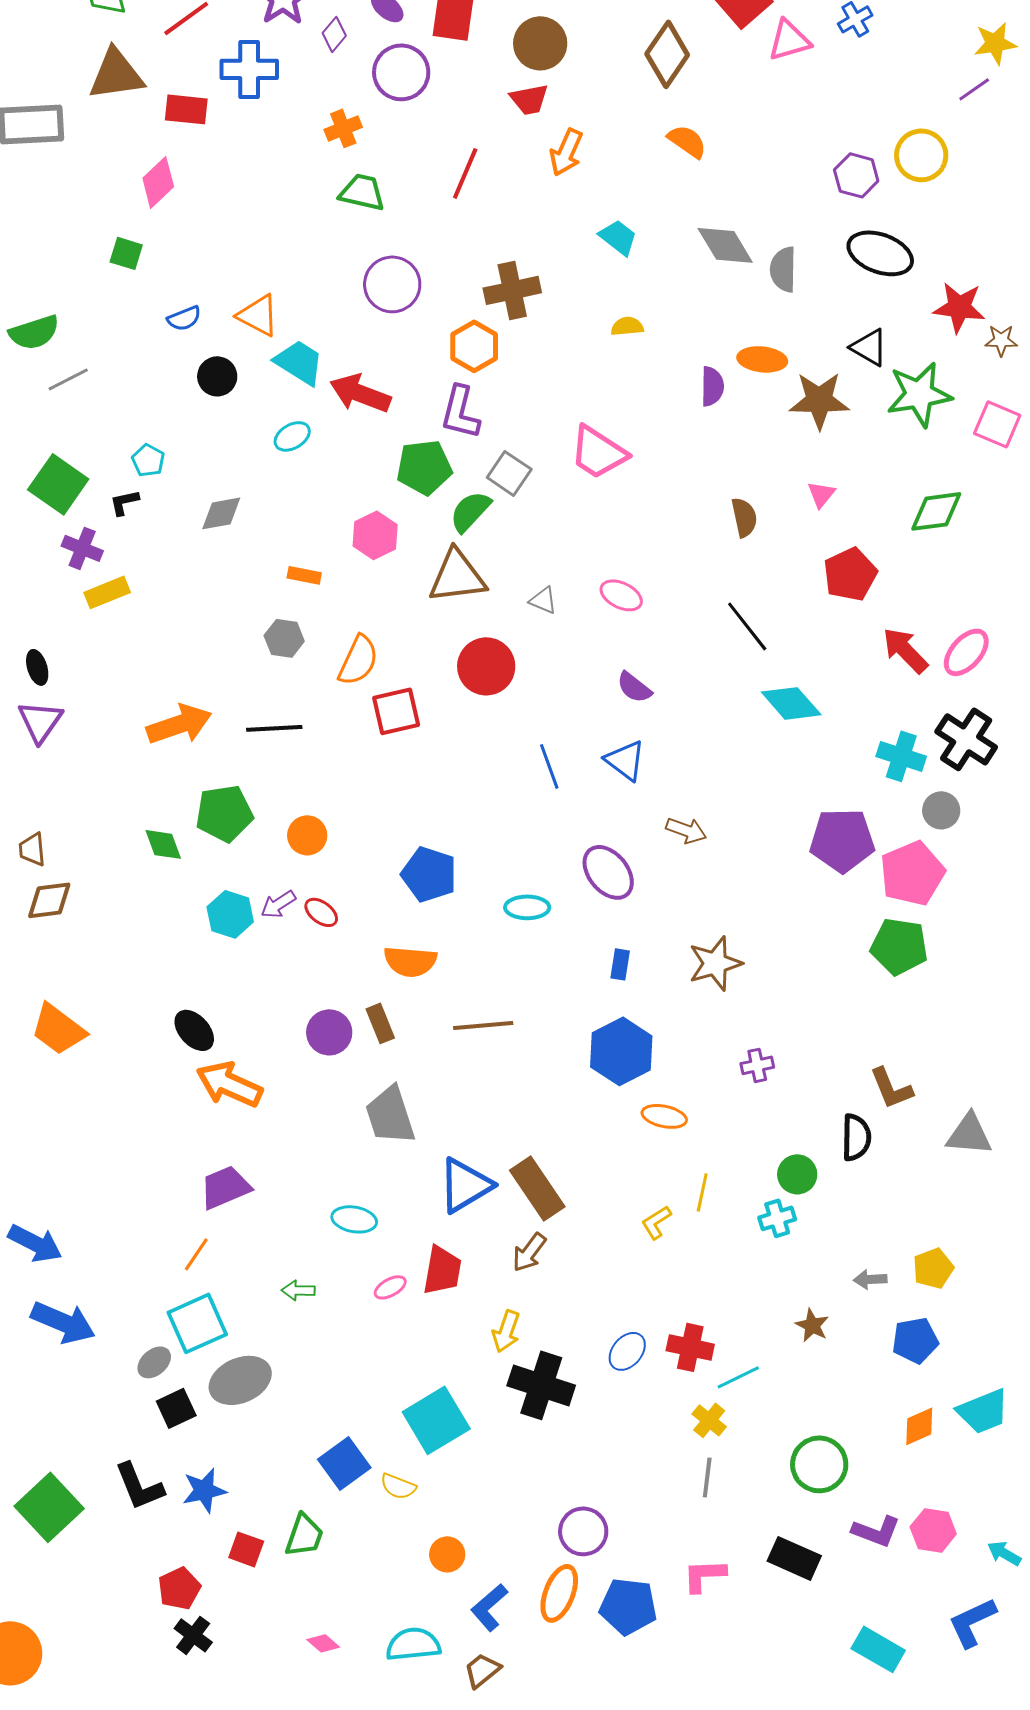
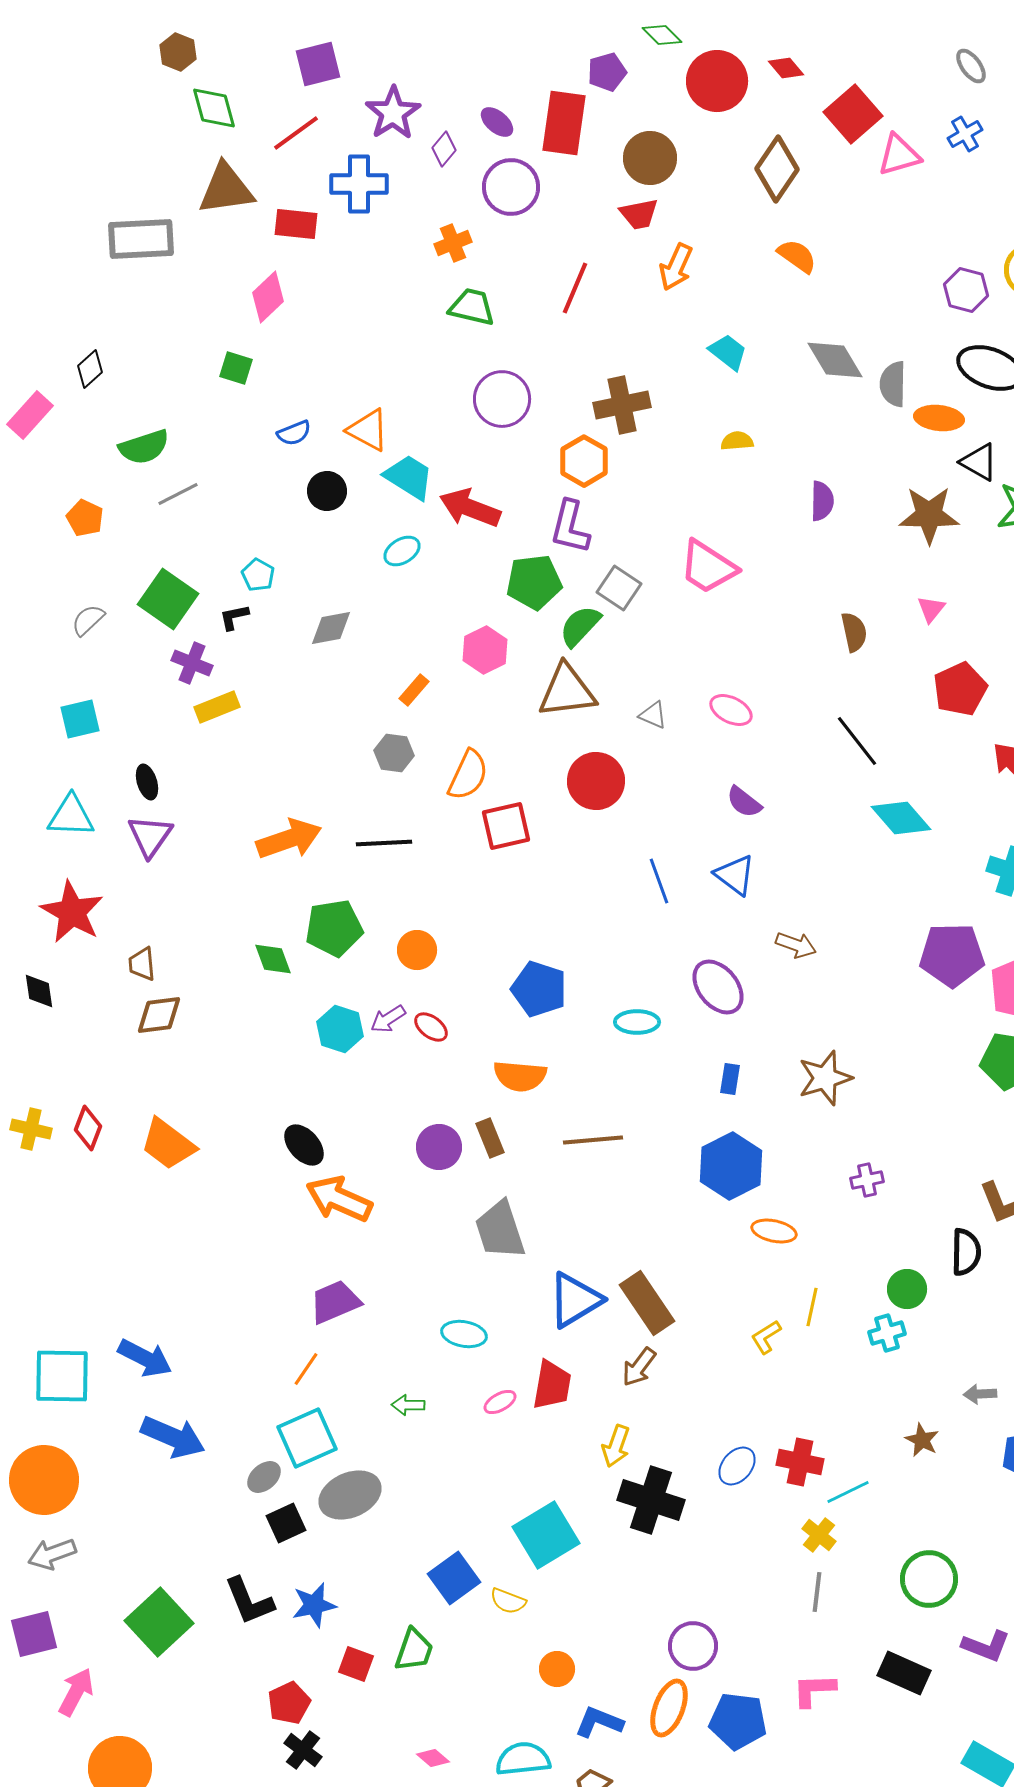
orange ellipse: (762, 359) -> (939, 418), moved
orange rectangle: (304, 575) -> (414, 690), turned -60
blue L-shape: (489, 1607) -> (599, 1722), turned 63

